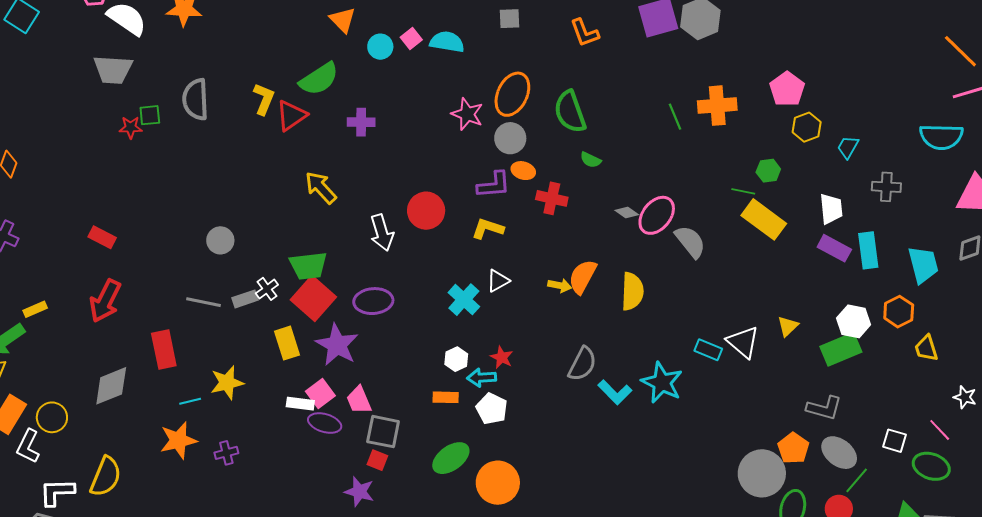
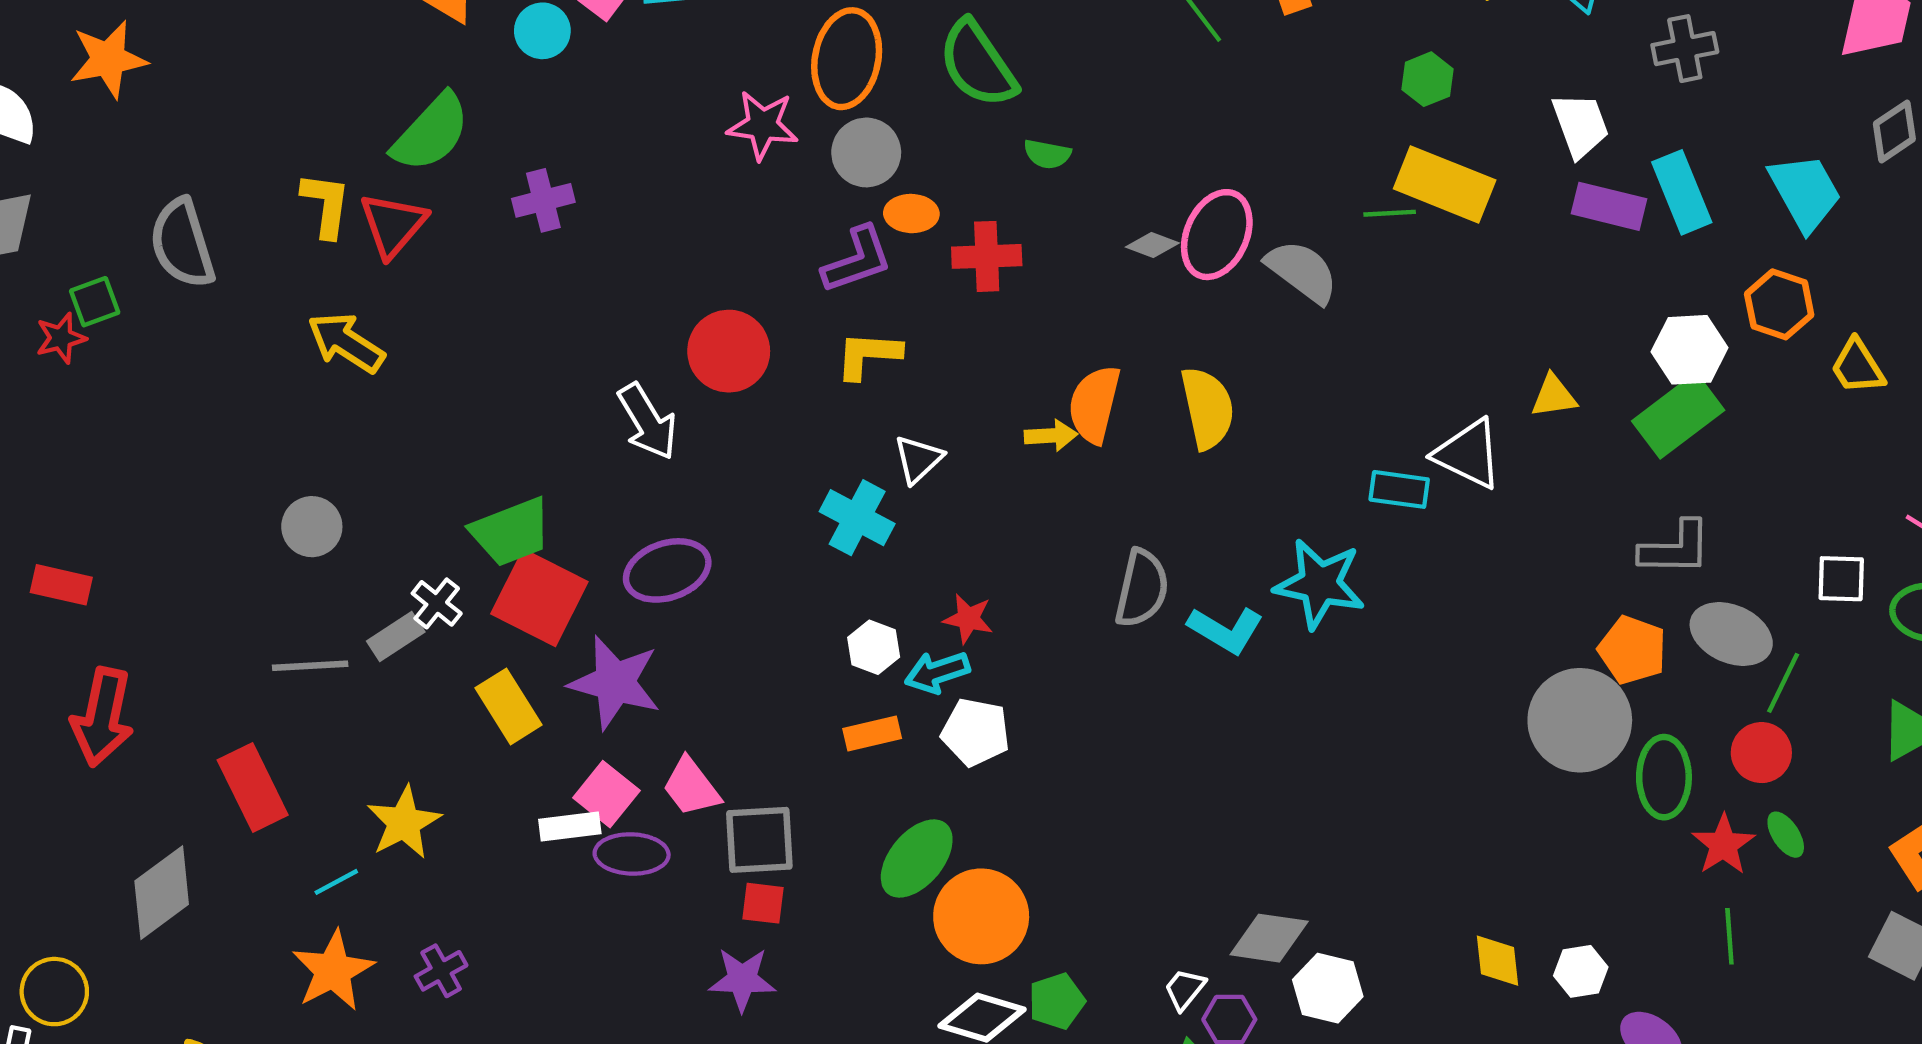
yellow arrow: (321, 188) -> (346, 343), moved
green line: (743, 191) -> (1390, 213), moved
yellow triangle: (788, 326) -> (1554, 396), turned 50
orange circle: (498, 483) -> (981, 916), moved

